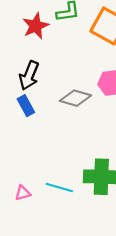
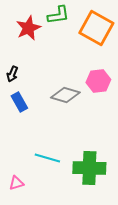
black arrow: (29, 75) -> (12, 74), moved, size x0.6
cyan line: (59, 188) -> (47, 158), moved

